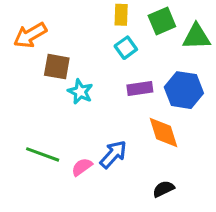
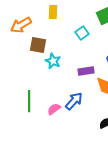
yellow rectangle: (121, 15) -> (53, 12), moved
purple rectangle: (140, 89) -> (86, 71), moved
green line: (43, 154) -> (29, 101), turned 70

